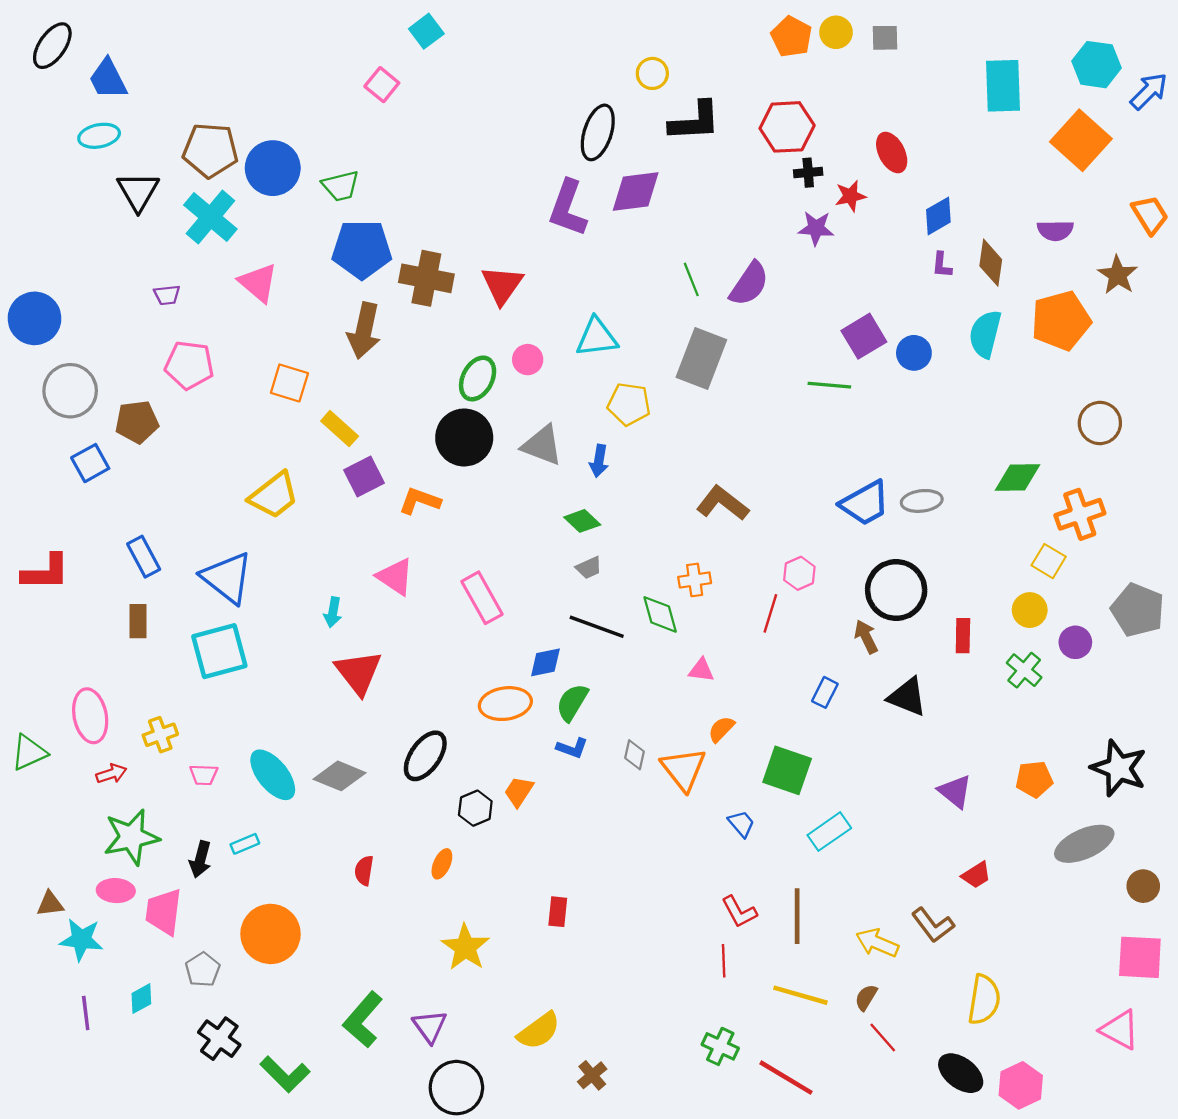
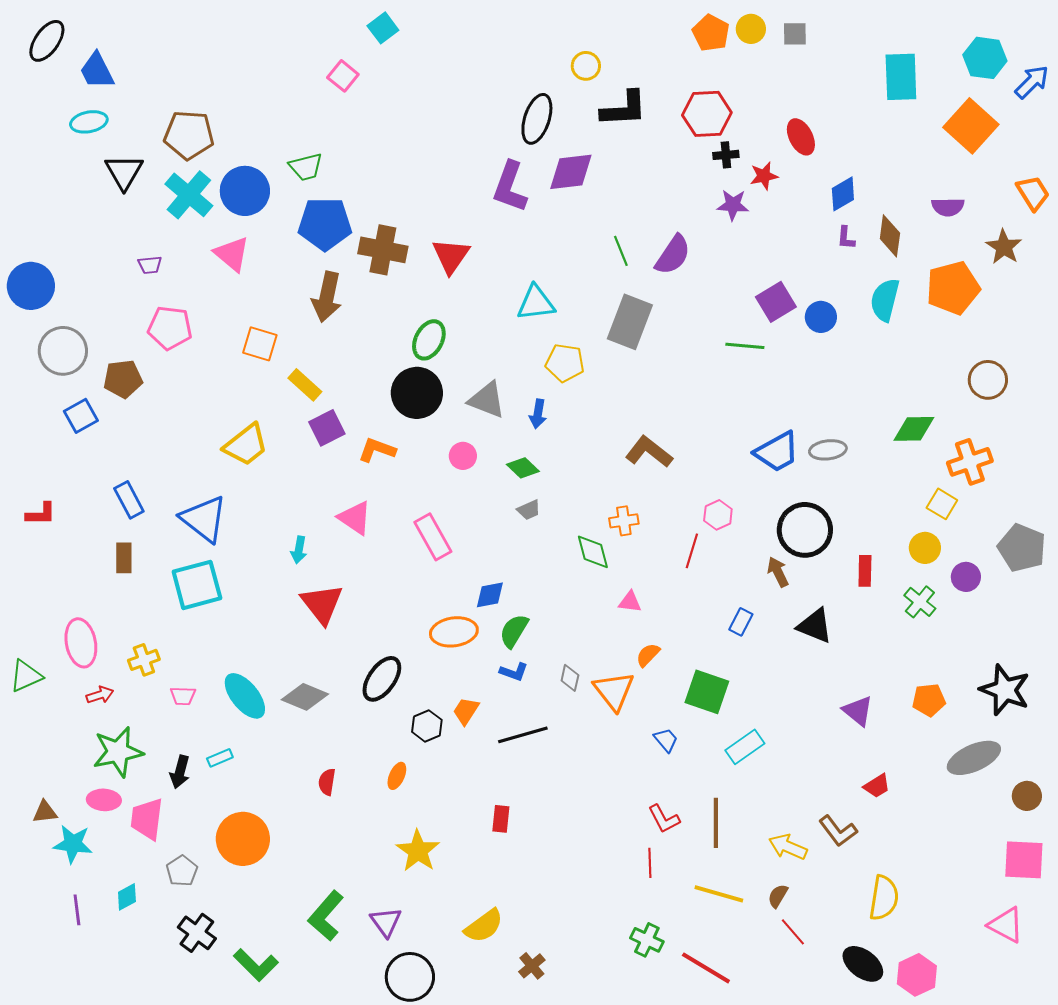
blue circle: (273, 168) -> (245, 191), moved
pink circle: (528, 360) -> (463, 456), moved
red L-shape: (46, 572) -> (41, 514), size x0.7
black line: (597, 627) -> (523, 735), moved, turned -36

